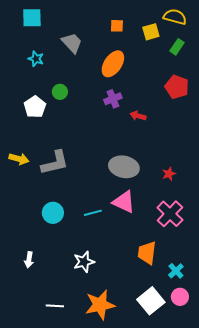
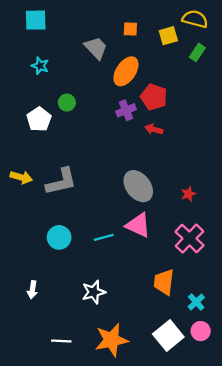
gray trapezoid: (72, 43) -> (96, 48), moved
red pentagon: (177, 87) -> (154, 97), moved
gray ellipse: (124, 167) -> (138, 186), turned 40

